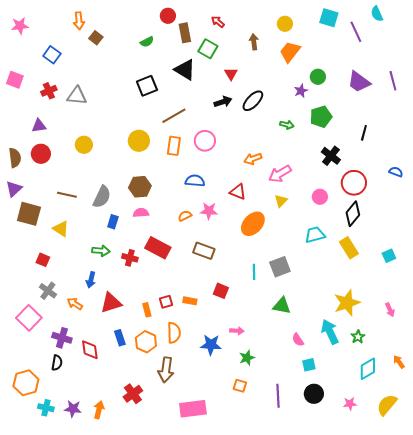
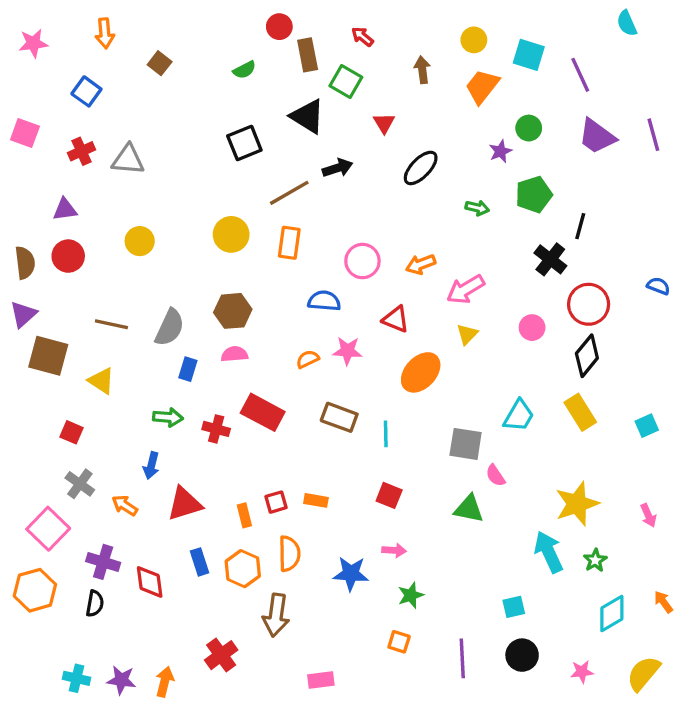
cyan square: (329, 18) -> (529, 55), moved
orange arrow: (79, 21) -> (105, 33), moved
purple line: (356, 32) -> (580, 75), moved
black arrow: (223, 102) -> (338, 168), moved
black line: (364, 133) -> (580, 226), moved
pink circle: (205, 141) -> (362, 261), moved
cyan trapezoid: (315, 235) -> (519, 416), moved, turned 135
gray square: (280, 267) -> (466, 444), turned 30
cyan line: (254, 272) -> (386, 434), moved
red square: (221, 291) -> (389, 495), moved
pink semicircle: (298, 340) -> (495, 476), moved
orange hexagon: (26, 383) -> (35, 590), moved
pink rectangle: (193, 409) -> (321, 680), size x0.6

